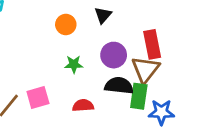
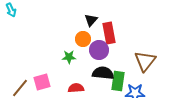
orange circle: (66, 24) -> (83, 39), moved
red rectangle: (152, 44) -> (109, 33), moved
brown triangle: (145, 70) -> (145, 61), moved

